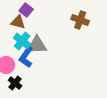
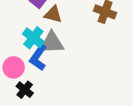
brown triangle: (18, 22) -> (53, 14), moved

